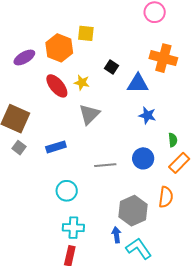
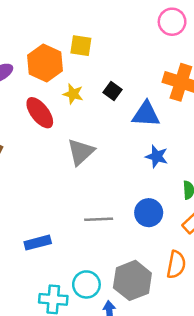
yellow star: (82, 82) -> (73, 94), moved
blue rectangle: (56, 147) -> (38, 243), moved
cyan circle: (67, 191) -> (86, 284), moved

